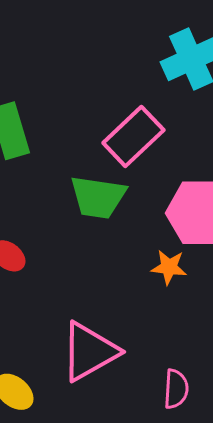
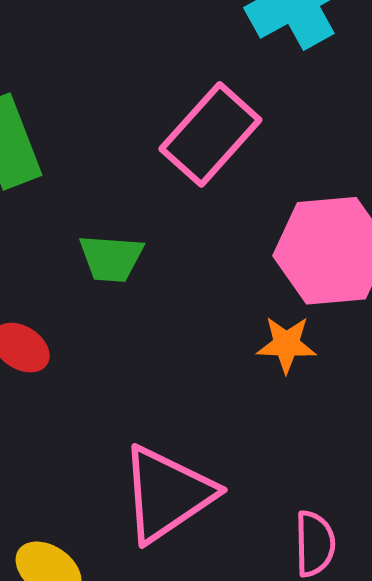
green trapezoid: (98, 197) -> (111, 258), moved, size x0.7

